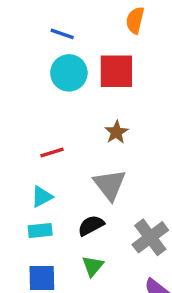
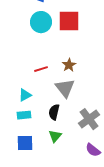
brown star: (116, 132) -> (69, 65), moved
red line: (52, 153) -> (41, 69), moved
black semicircle: (91, 225) -> (54, 112), turned -49

